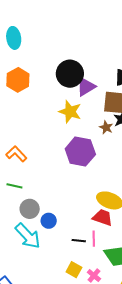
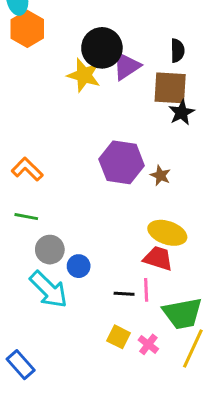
orange hexagon: (18, 80) -> (27, 29), moved
yellow star: (70, 112) -> (84, 75), moved
brown star: (106, 127) -> (160, 175), moved

